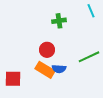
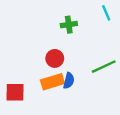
blue semicircle: (59, 69) -> (69, 81), turned -80
orange rectangle: (45, 70) -> (52, 82), turned -48

